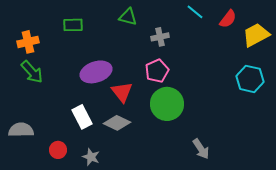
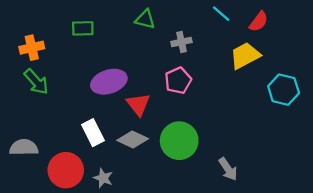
yellow trapezoid: (256, 35) -> (245, 56), moved
green circle: (167, 104) -> (179, 141), moved
red circle: (58, 150) -> (66, 170), size x1.8

